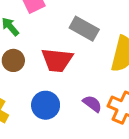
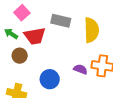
red trapezoid: (57, 60) -> (35, 36), moved

